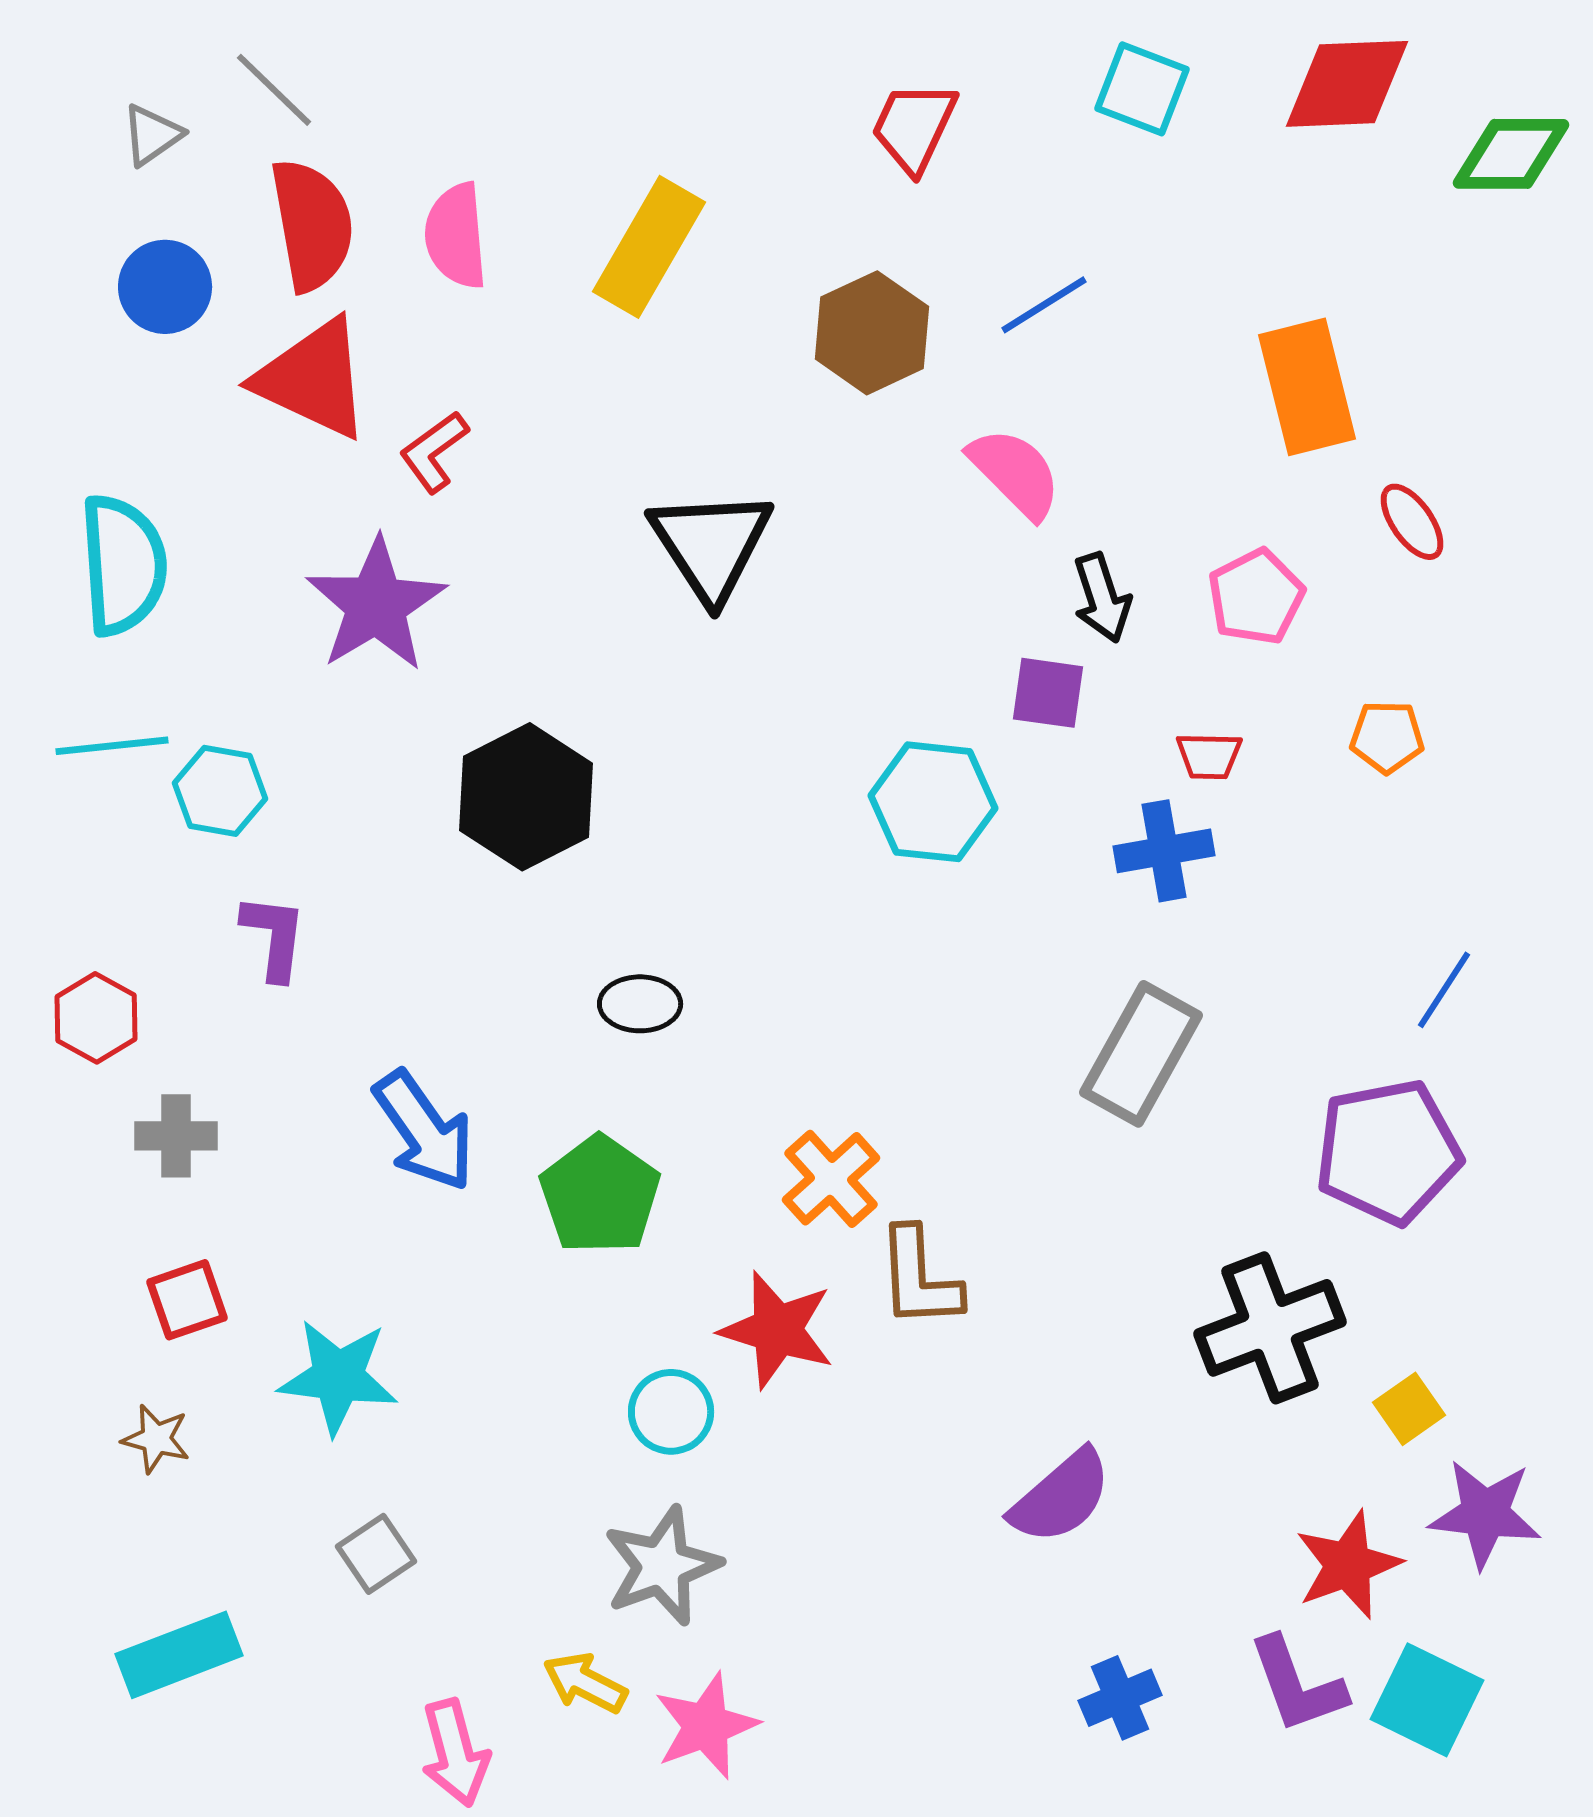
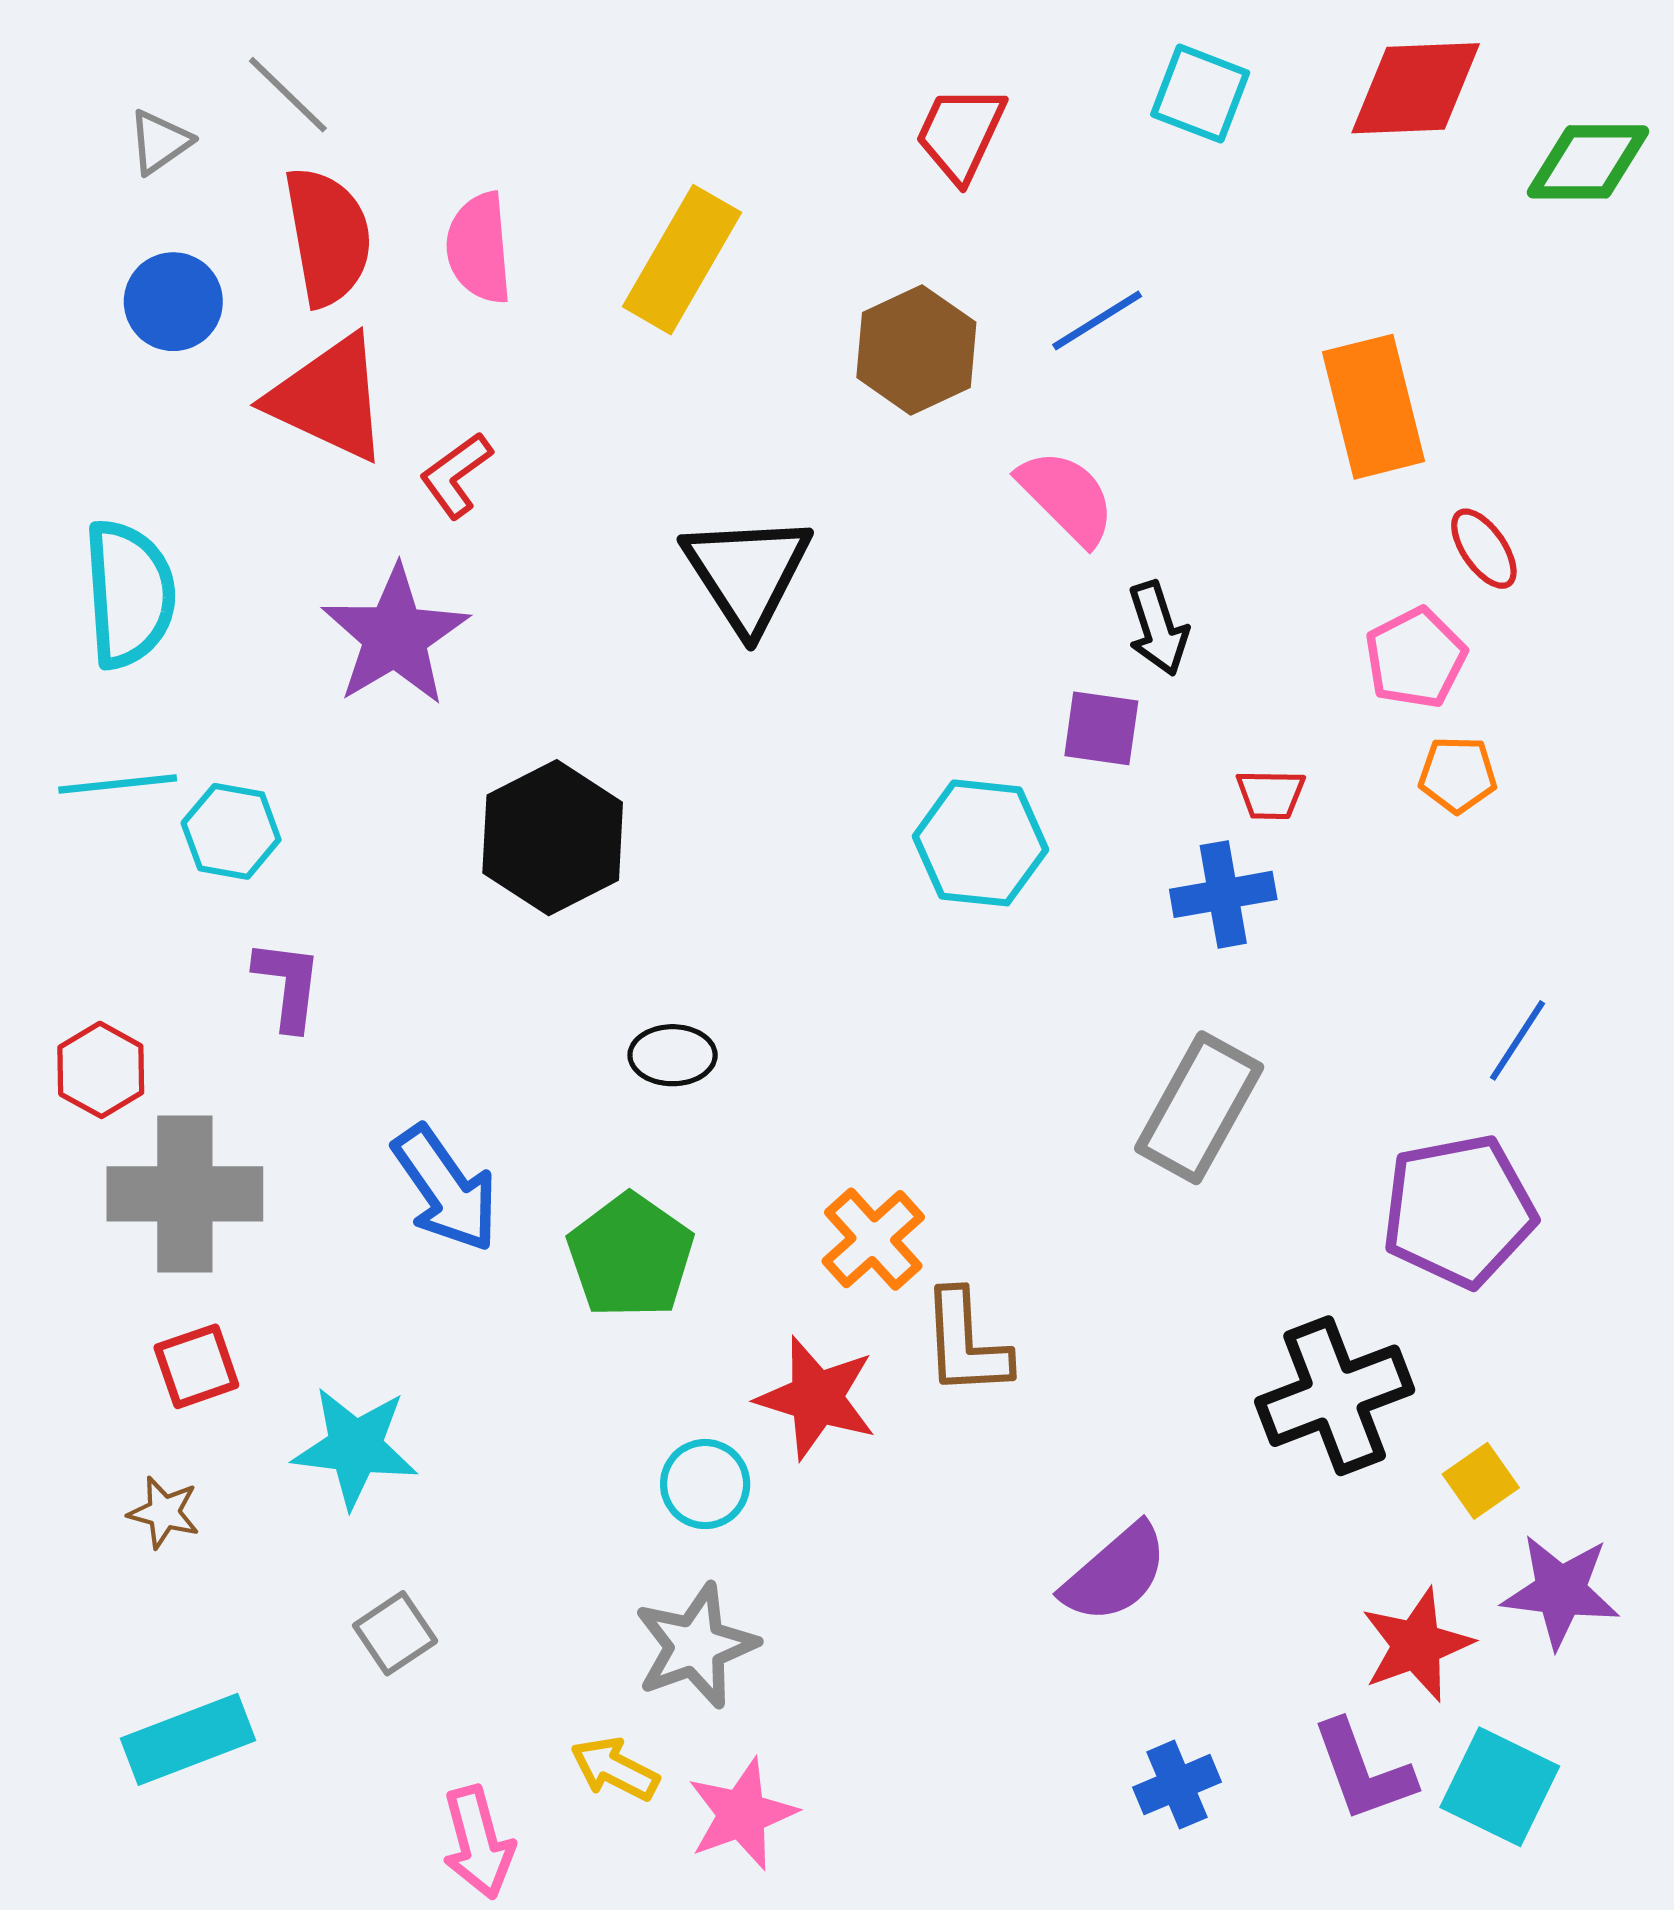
pink pentagon: (1256, 597) -> (1416, 658), moved
gray cross: (176, 1136) -> (185, 1194), size x1.8

